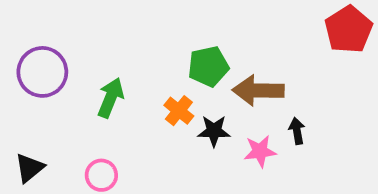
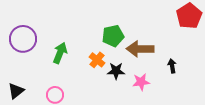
black arrow: (297, 131) -> (172, 66), moved

